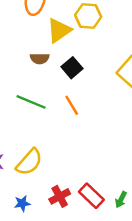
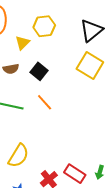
yellow triangle: (59, 30) -> (22, 43), size x0.7

